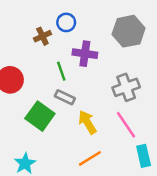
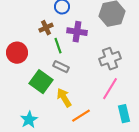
brown cross: (42, 36) -> (46, 28), moved
yellow arrow: (87, 122) -> (64, 98), moved
pink line: (126, 125) -> (110, 89), turned 65

